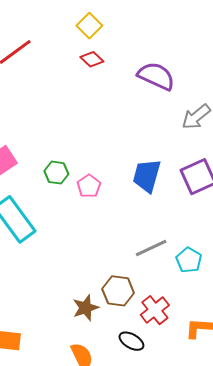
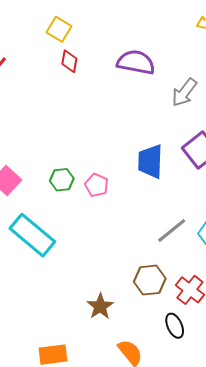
red diamond: (92, 59) -> (69, 61), turned 70
brown star: (86, 308) -> (100, 306), moved
black ellipse: (131, 341) -> (175, 326), turned 50

